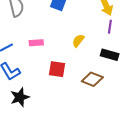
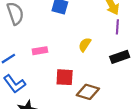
black rectangle: (110, 55) -> (120, 57), turned -30
brown diamond: (92, 79) -> (88, 92), moved

